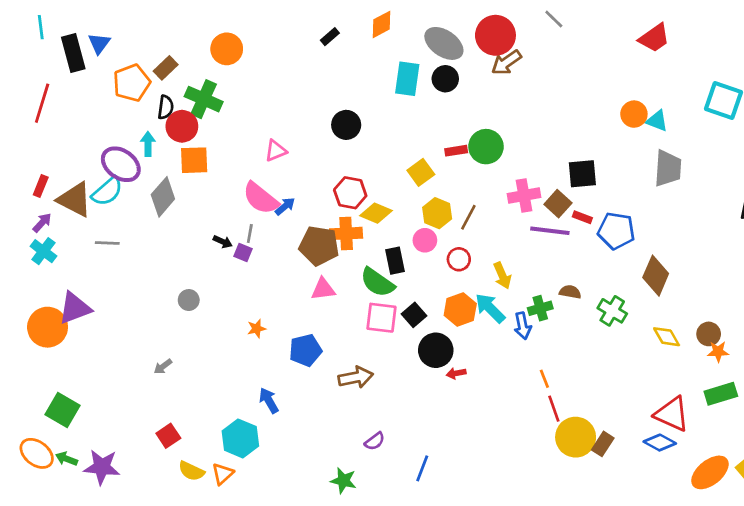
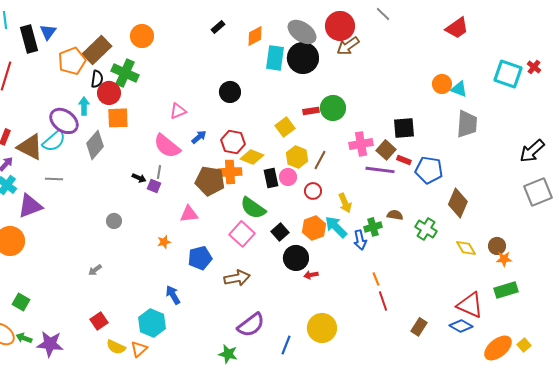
orange diamond: (381, 24) -> (255, 36), moved
brown rectangle: (166, 68) -> (97, 50), size x1.6
black circle: (445, 79) -> (303, 58), size x1.6
blue arrow: (285, 206) -> (199, 137), moved
black rectangle: (395, 261) -> (271, 178), moved
pink triangle: (323, 289) -> (189, 214), moved
purple triangle: (75, 308) -> (30, 206), moved
pink square: (381, 318) -> (242, 234), moved, turned 35
green square: (62, 410) -> (21, 302), size x0.7
yellow circle: (576, 437) -> (322, 328), moved
purple semicircle: (375, 441) -> (251, 325), size x1.8

